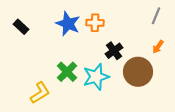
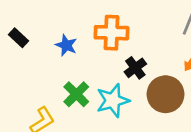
orange cross: (95, 23) -> (111, 33), size x1.5
blue star: (68, 24) -> (66, 45), moved, size x0.7

